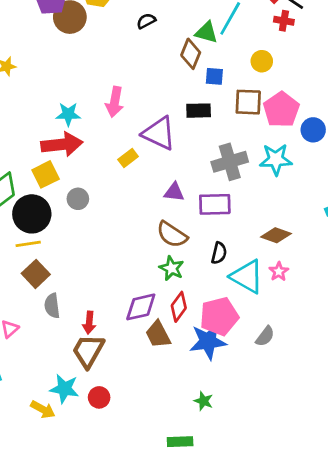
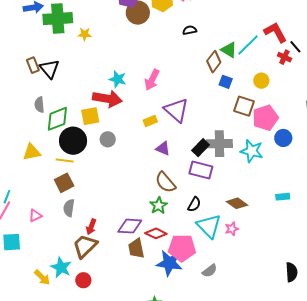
black rectangle: (199, 111) -> (201, 148), moved, turned -60
purple triangle: (174, 192) -> (163, 148), moved
red diamond: (179, 307) -> (156, 233), turned 65

